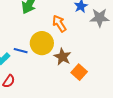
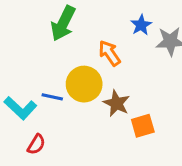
orange square: (79, 72) -> (143, 126), turned 35

